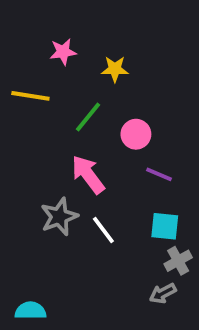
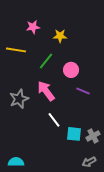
gray star: (59, 217) -> (19, 99), moved
cyan square: (165, 226) -> (74, 134), moved
gray arrow: (163, 293) -> (89, 162), moved

